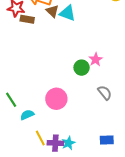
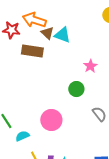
brown rectangle: (27, 19) -> (32, 51), moved, size x1.5
pink star: (96, 59) -> (90, 66), moved

